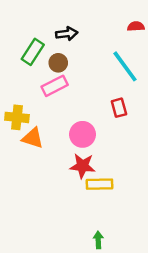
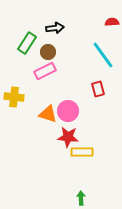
orange triangle: (33, 138) -> (48, 114), moved

